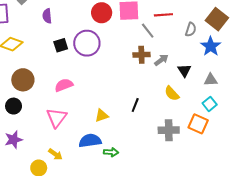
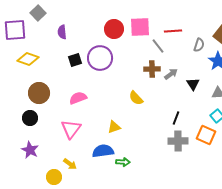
yellow semicircle: (172, 93) -> (136, 98), moved
black line: (135, 105) -> (176, 118), moved
purple star: (14, 140) -> (30, 150), turned -30

